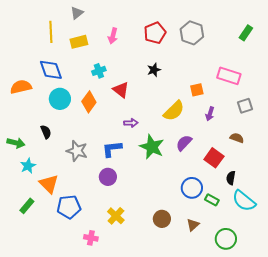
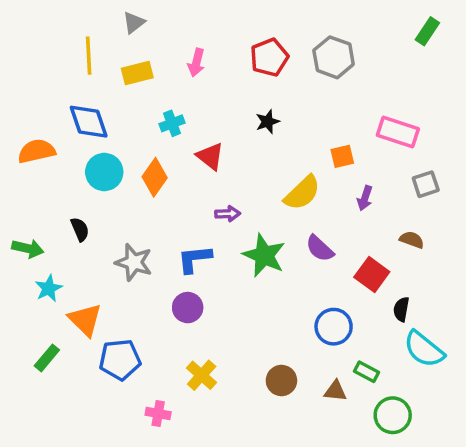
green rectangle: (246, 33) -> (427, 31), moved
purple semicircle: (184, 143) -> (320, 248), turned -90
green rectangle: (212, 200) -> (367, 372), moved
brown triangle: (193, 225) -> (335, 391), turned 48

